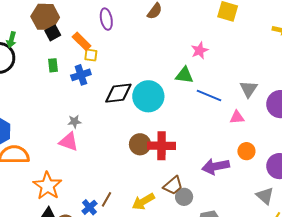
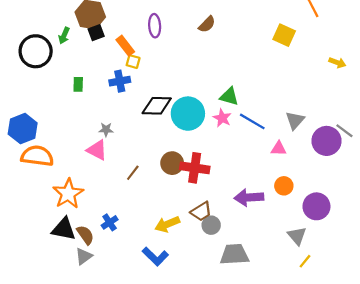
green arrow: (11, 40) -> (64, 36), moved
pink star: (200, 50) -> (222, 118), moved, turned -30
green rectangle: (53, 65) -> (78, 84), moved
brown line: (106, 199) -> (133, 173), moved

